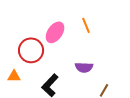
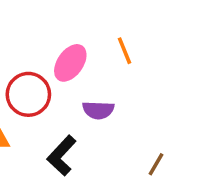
purple semicircle: (84, 67) -> (98, 110), moved

